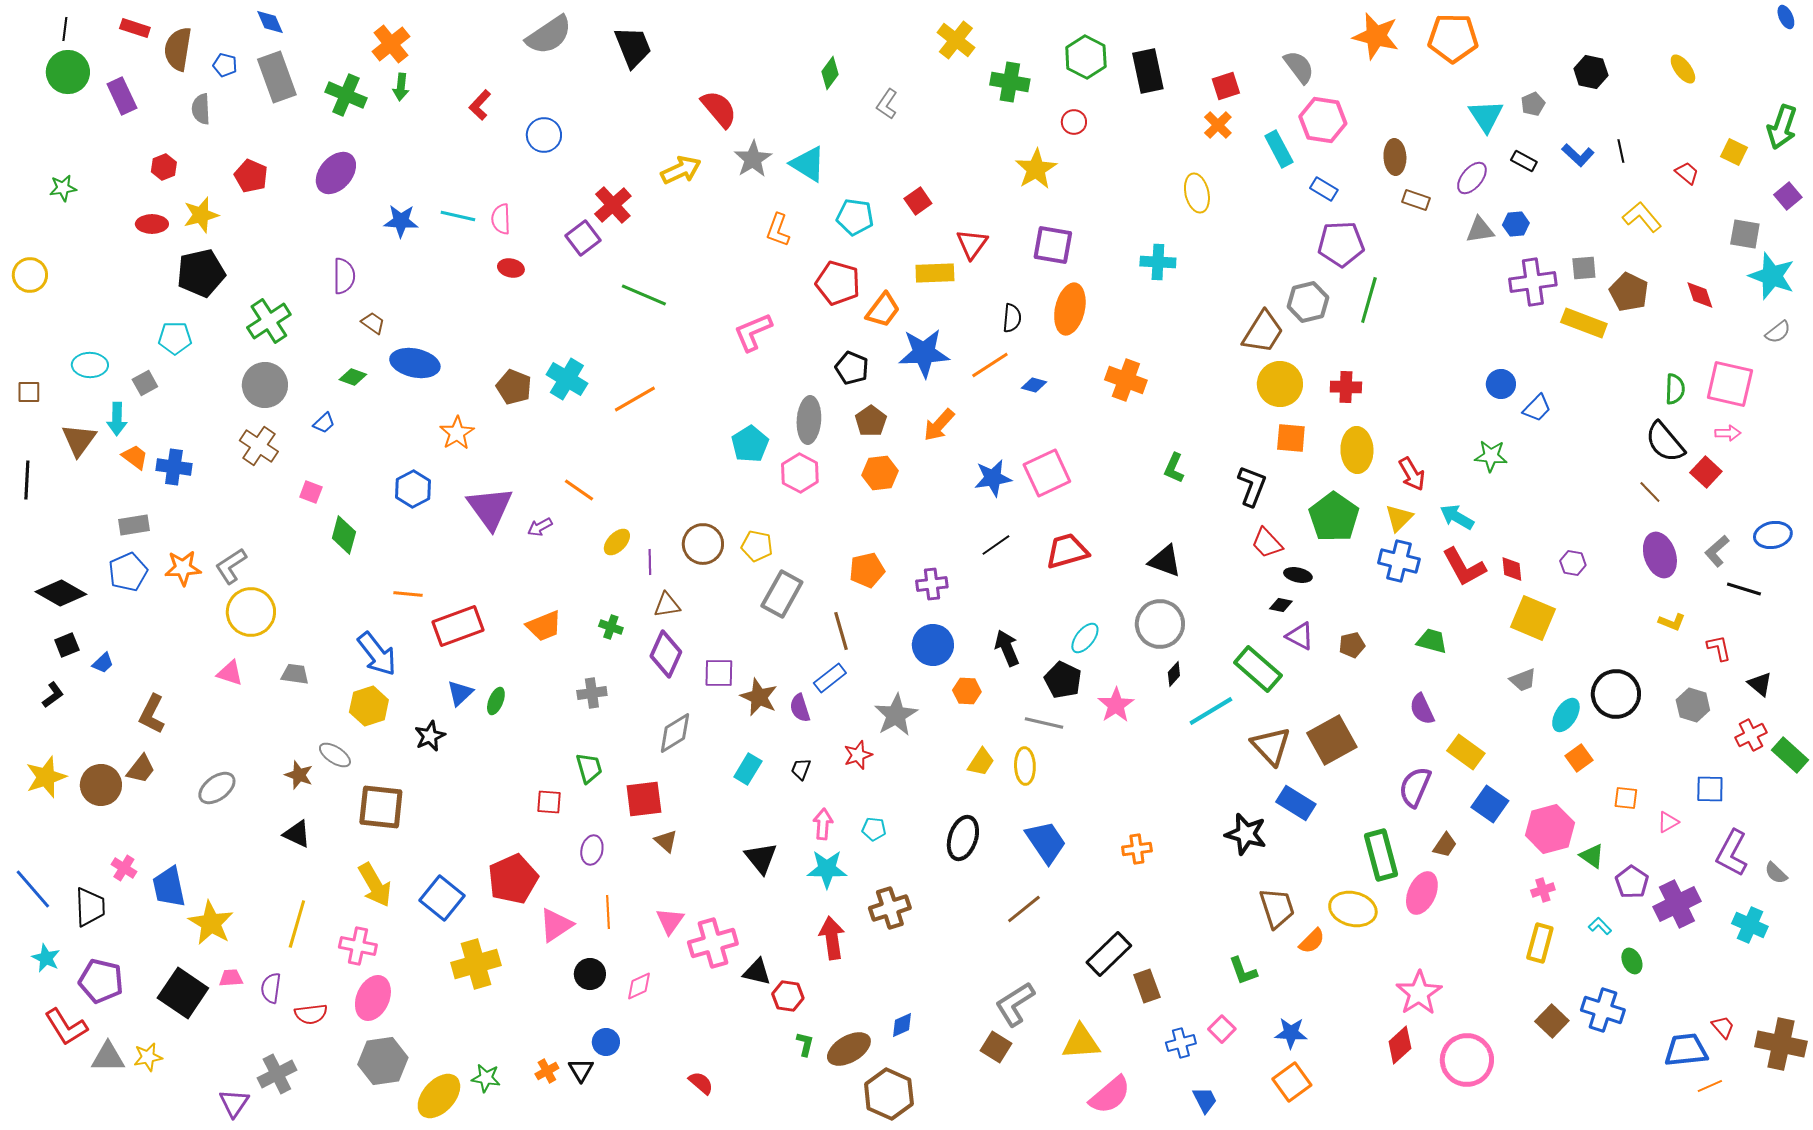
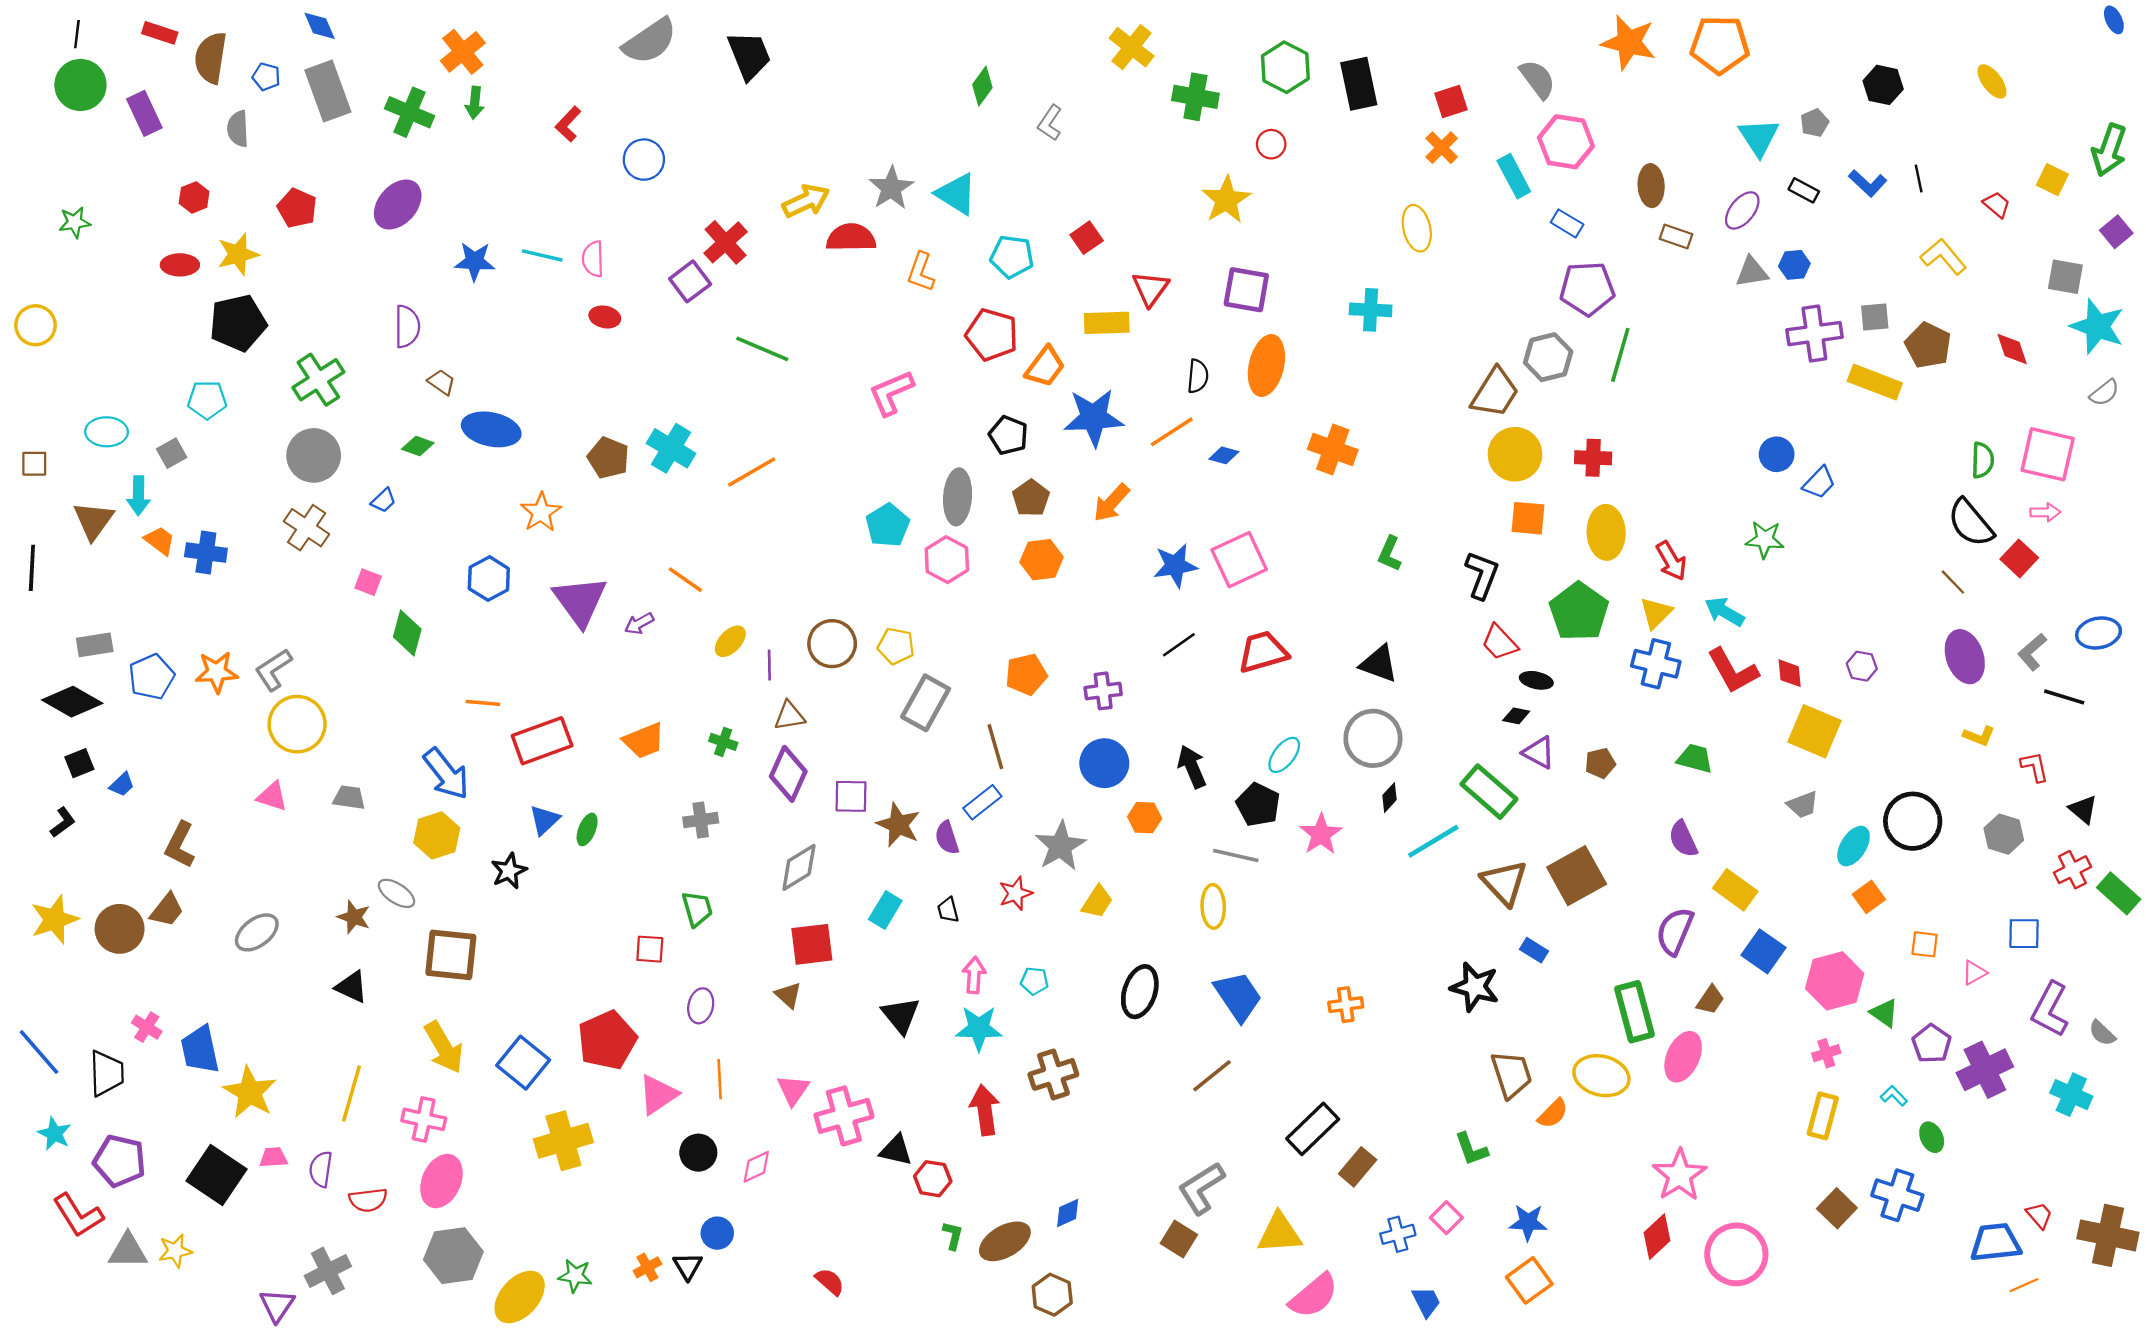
red semicircle: (719, 109) -> (851, 238), moved, turned -51
gray rectangle: (134, 525) -> (95, 645), moved
yellow trapezoid: (981, 762) -> (1097, 902), moved
black trapezoid: (801, 769) -> (948, 910), turned -35
red square: (644, 799) -> (812, 944), moved
blue rectangle: (1296, 803) -> (1534, 950), size x0.6
brown rectangle: (1147, 986) -> (1358, 1167), turned 60
brown hexagon: (889, 1094) -> (1052, 1295), size x0.7

